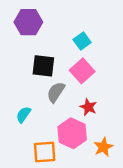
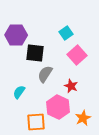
purple hexagon: (28, 22) -> (16, 35), moved
pink square: (82, 71) -> (77, 55), moved

